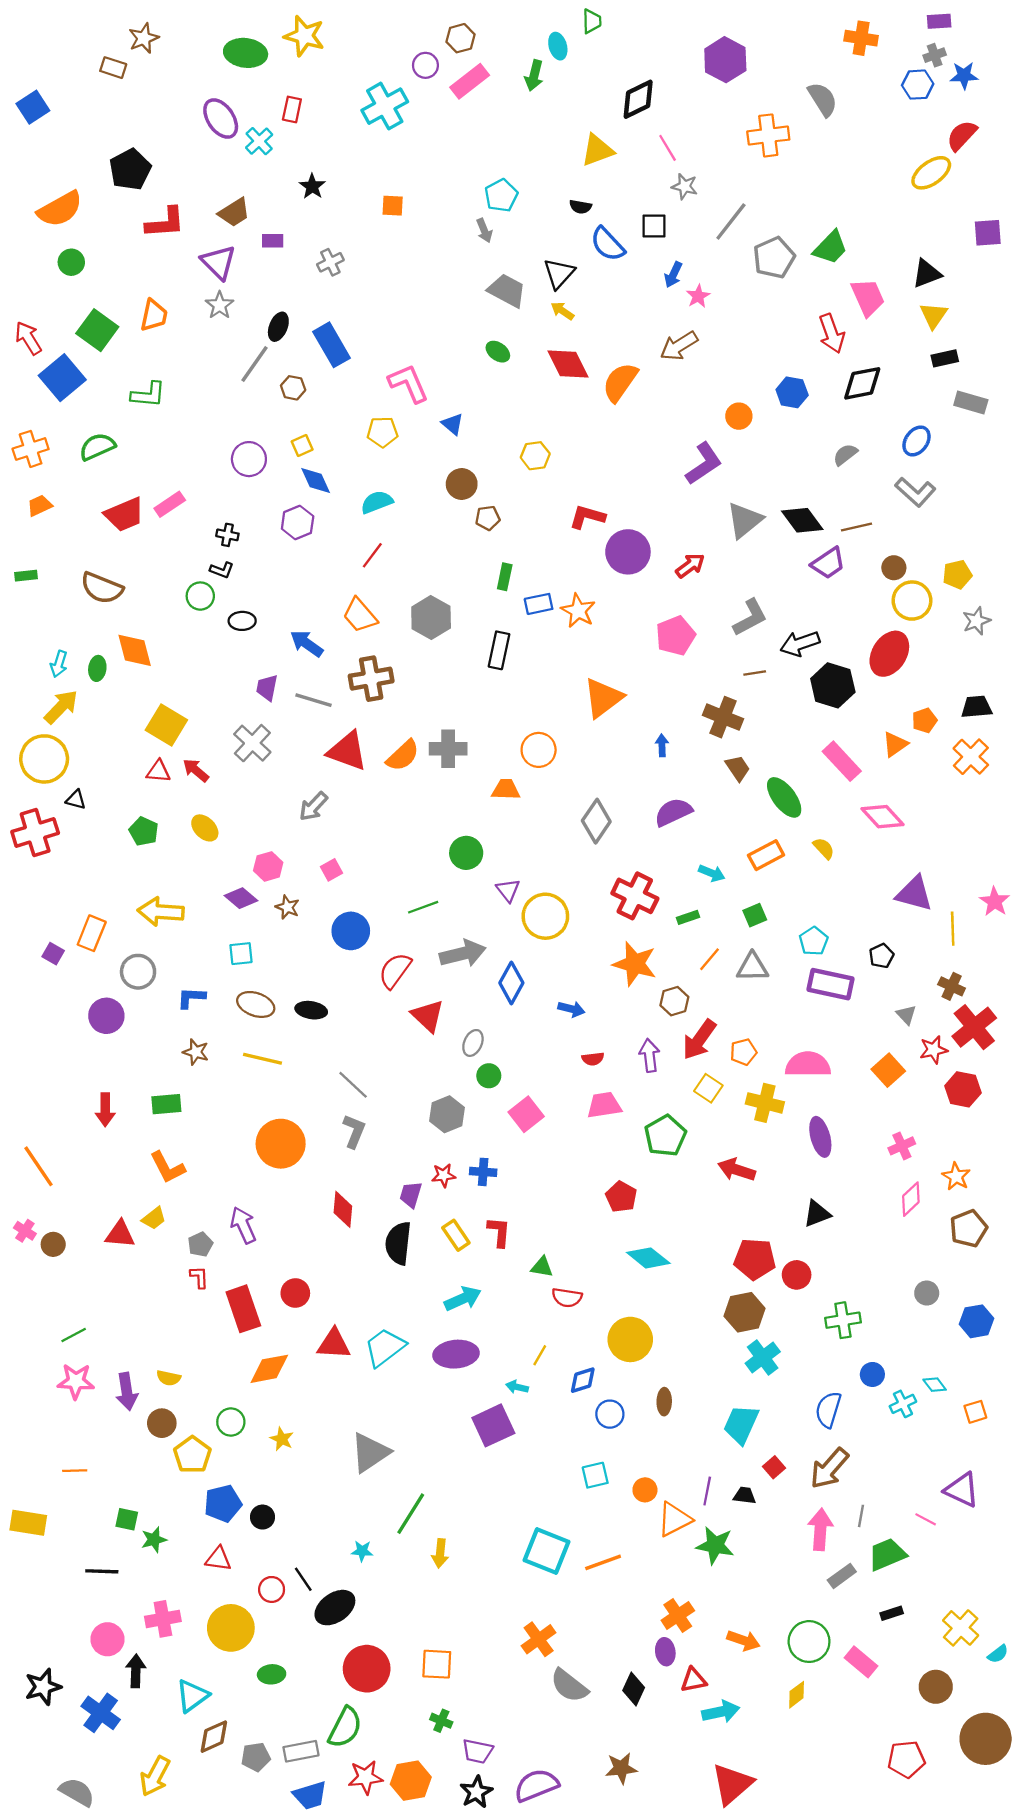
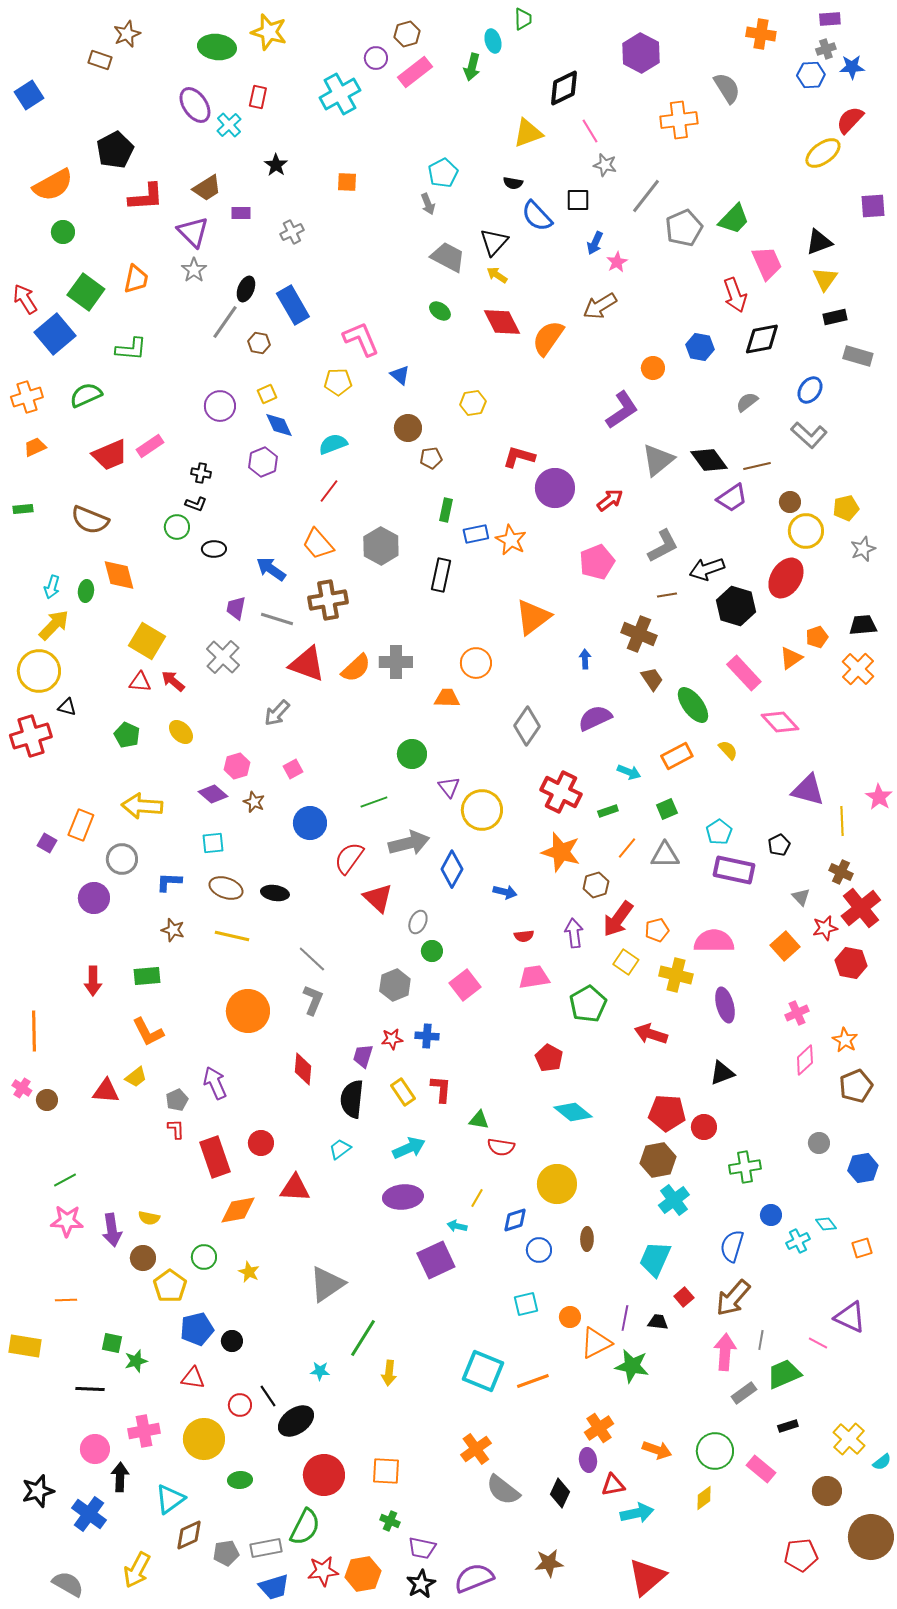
orange line: (38, 1166) -> (34, 1031), turned 33
cyan trapezoid: (385, 1347) -> (340, 1149), moved, size x0.6

